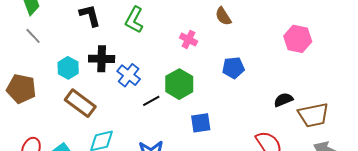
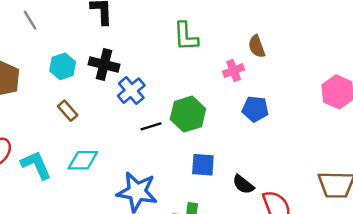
green L-shape: (134, 20) -> (186, 36), moved, turned -44
pink cross: (189, 39) -> (234, 71), moved, turned 30
black semicircle: (283, 100) -> (243, 184), moved, turned -132
brown rectangle: (80, 103) -> (68, 111), size x0.6

